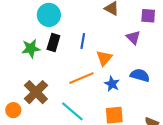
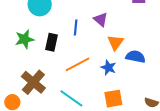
purple triangle: (133, 37) -> (101, 19), moved
black rectangle: (53, 42) -> (52, 42), moved
orange triangle: (104, 58) -> (116, 43), moved

